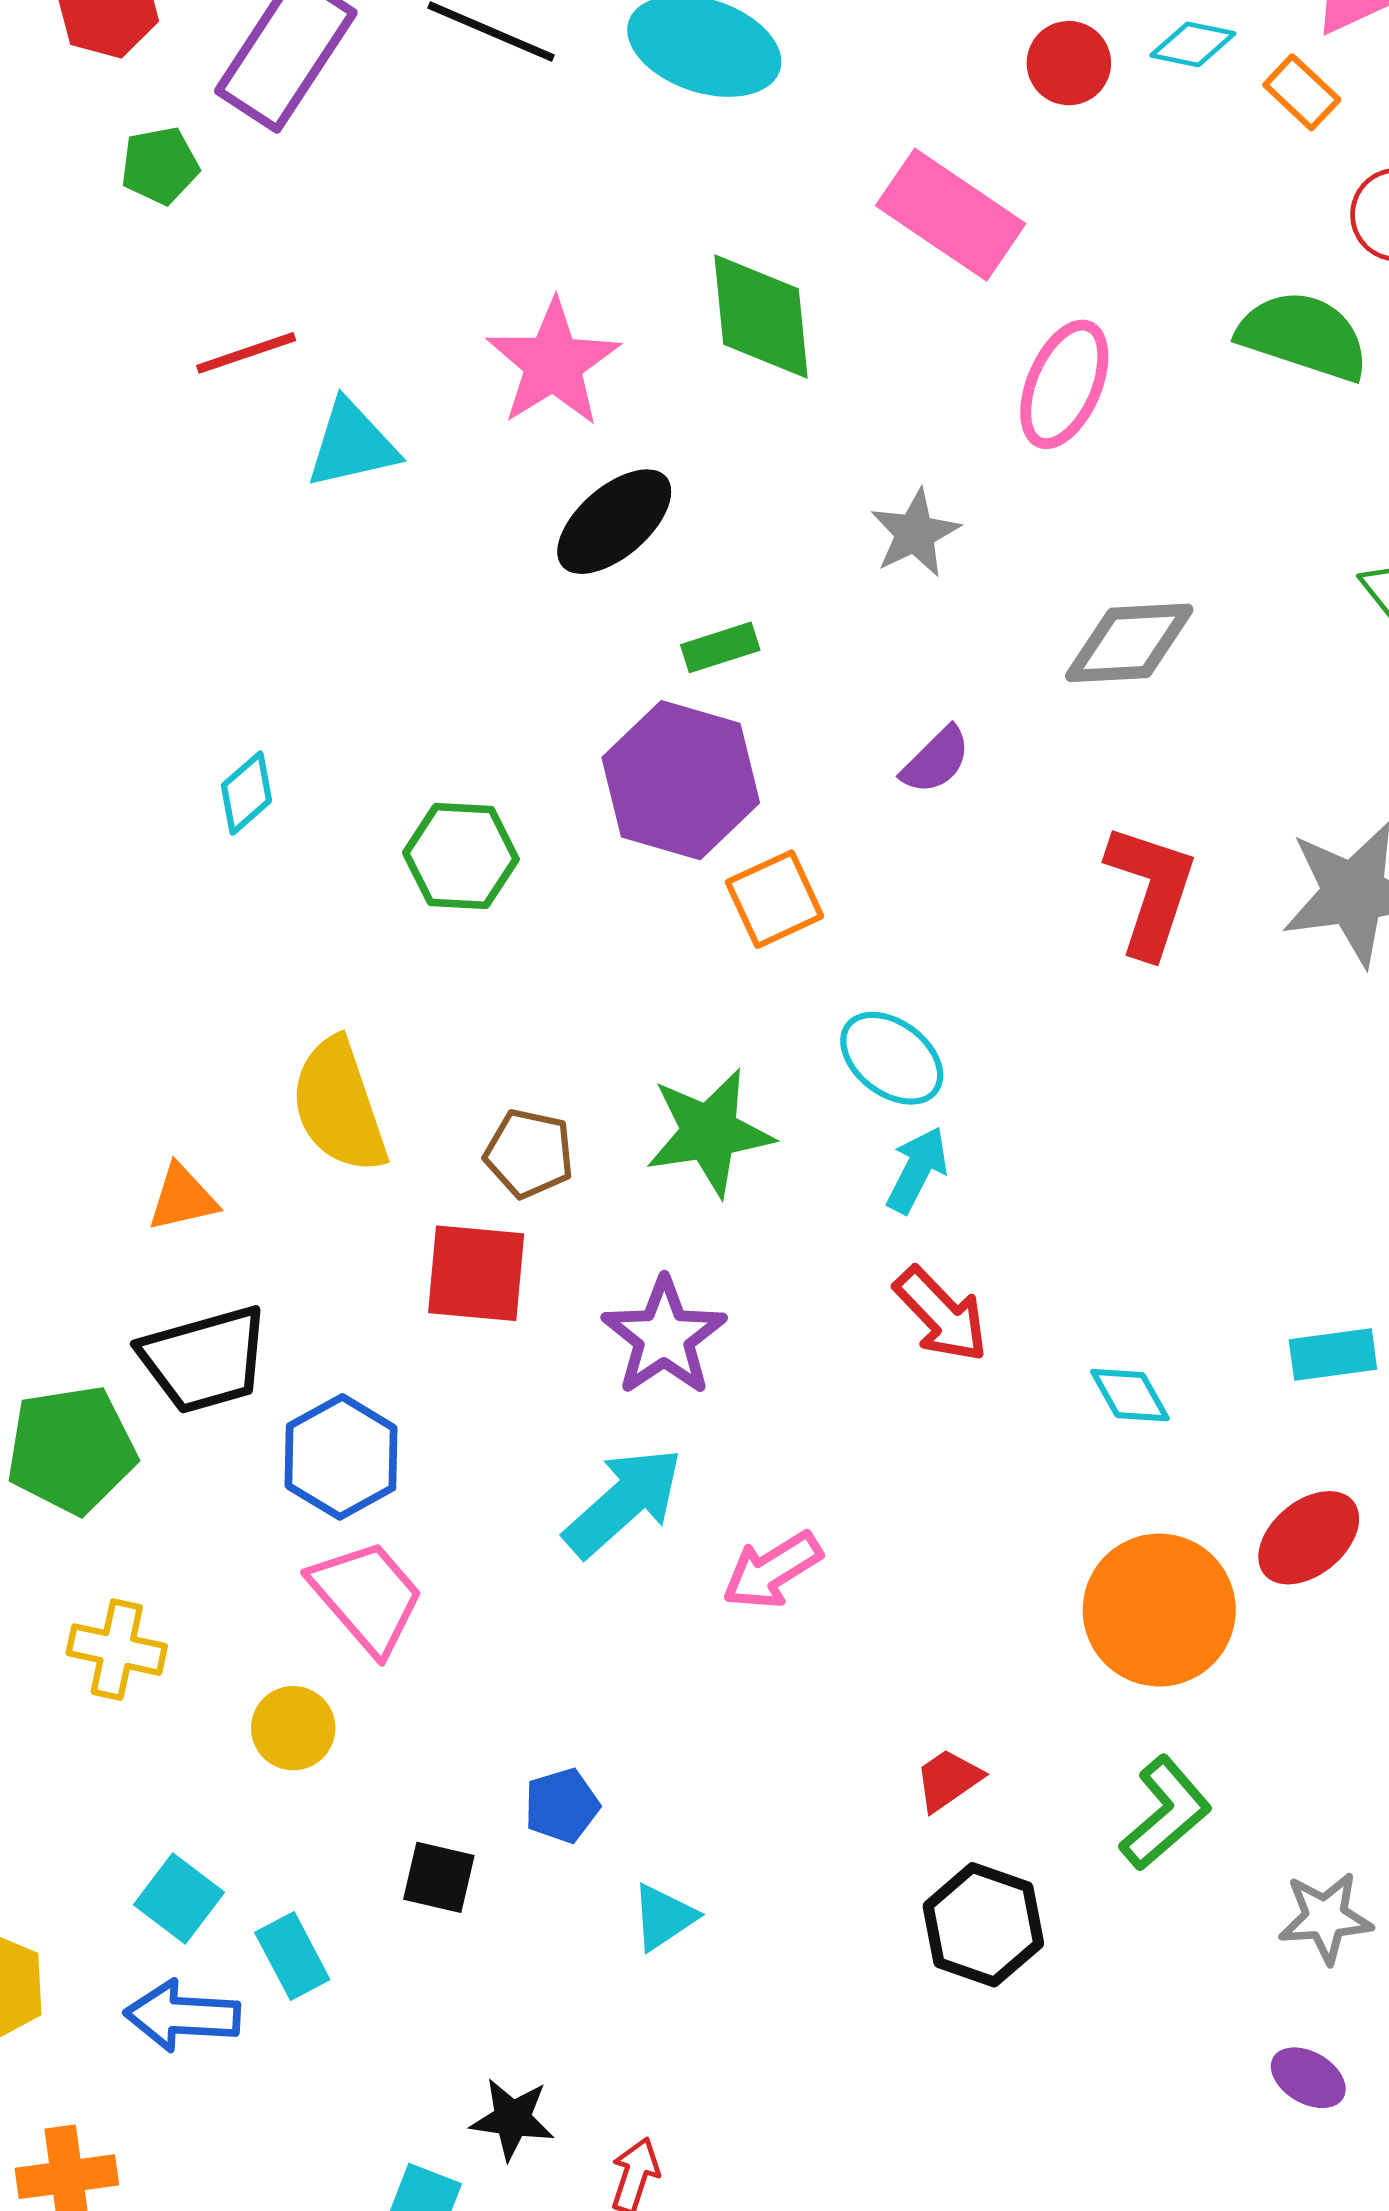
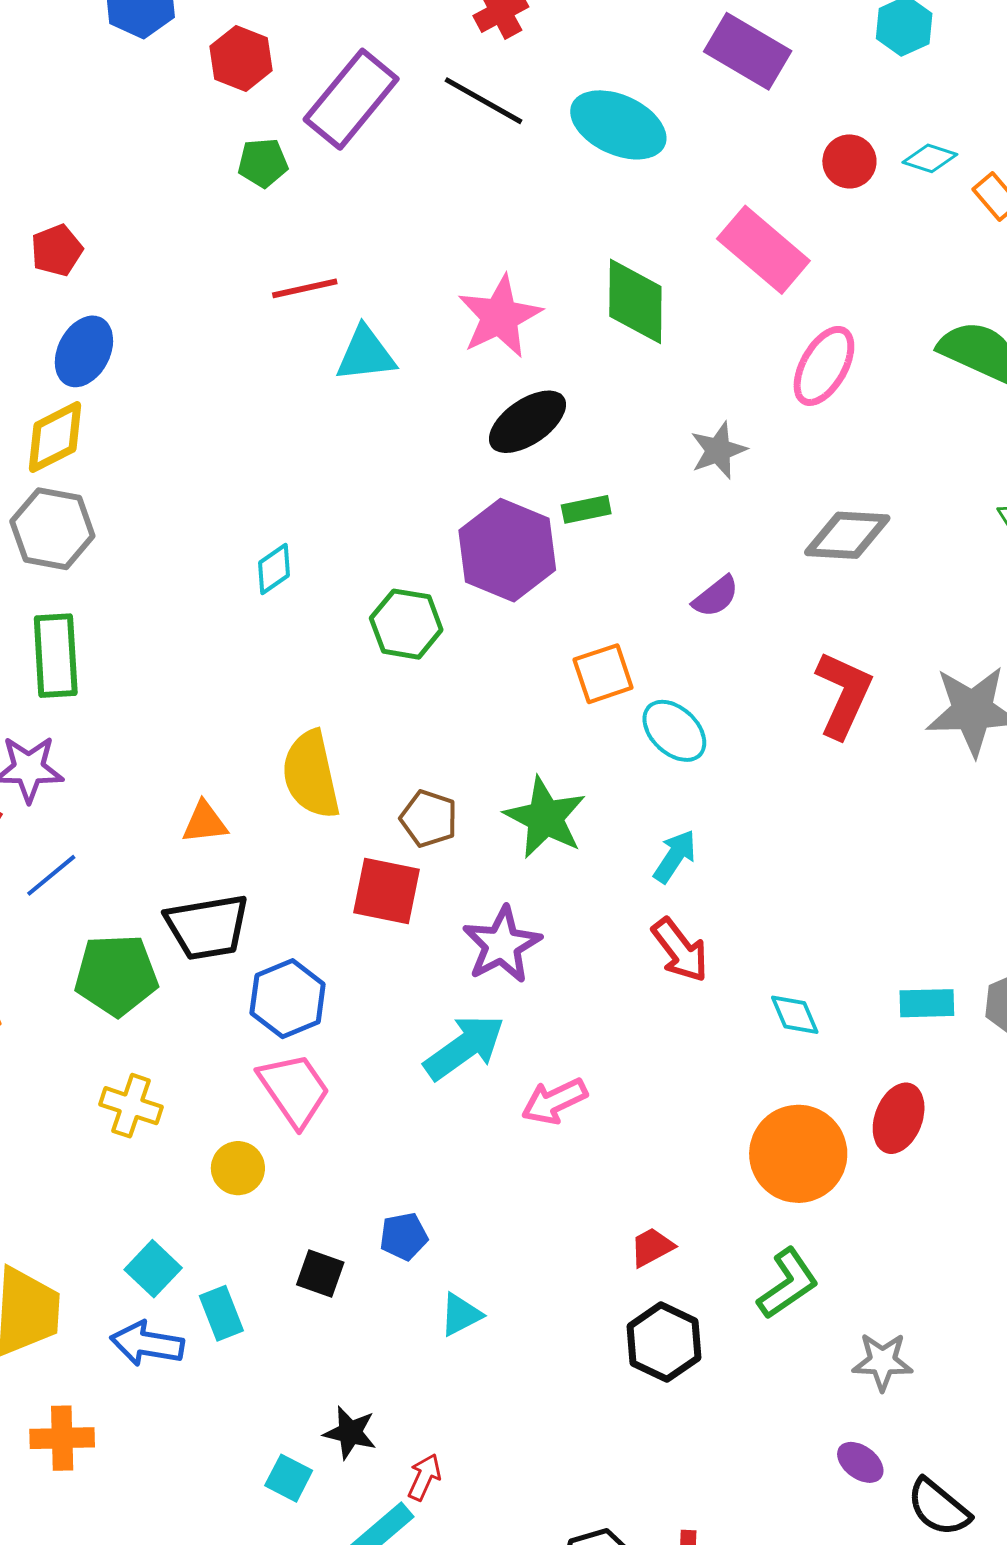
purple hexagon: (681, 780) -> (507, 550), moved
cyan ellipse: (892, 1058) -> (674, 731), moved
green star: (709, 1132) -> (545, 818), turned 30
red ellipse: (1309, 1538) -> (899, 1118), turned -36

